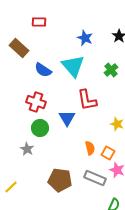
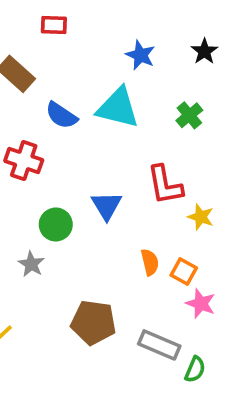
cyan triangle: (73, 66) -> (118, 108), turned -35
red L-shape: (87, 100) -> (165, 185), moved
red cross: (36, 102) -> (24, 160), moved
gray rectangle: (95, 178) -> (159, 345), moved

